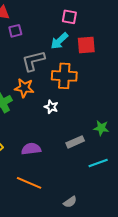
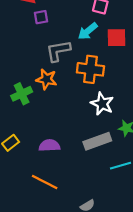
white star: (51, 107) -> (102, 104), moved, size x1.5
gray rectangle: (75, 142) -> (97, 141), size x1.4

